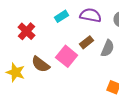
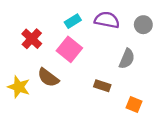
brown rectangle: (87, 42) -> (102, 86), moved, turned 56
pink square: (67, 56) -> (69, 49), moved

